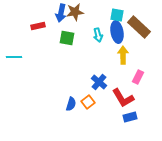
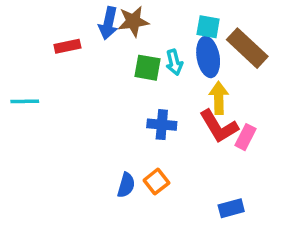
green square: (67, 38) -> (148, 68), moved
blue cross: (99, 82) -> (162, 125), moved, turned -35
red L-shape: (123, 98) -> (219, 126), moved

